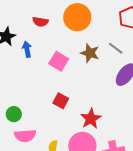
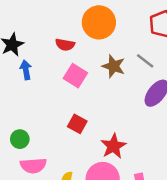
red semicircle: (40, 22) -> (65, 45), moved
blue arrow: (27, 49) -> (26, 70), moved

